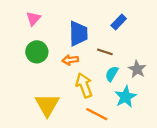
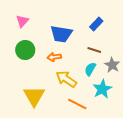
blue trapezoid: (78, 33) -> (61, 34), turned 100
brown line: (105, 52) -> (94, 50), moved
yellow arrow: (84, 85) -> (66, 79), turned -35

